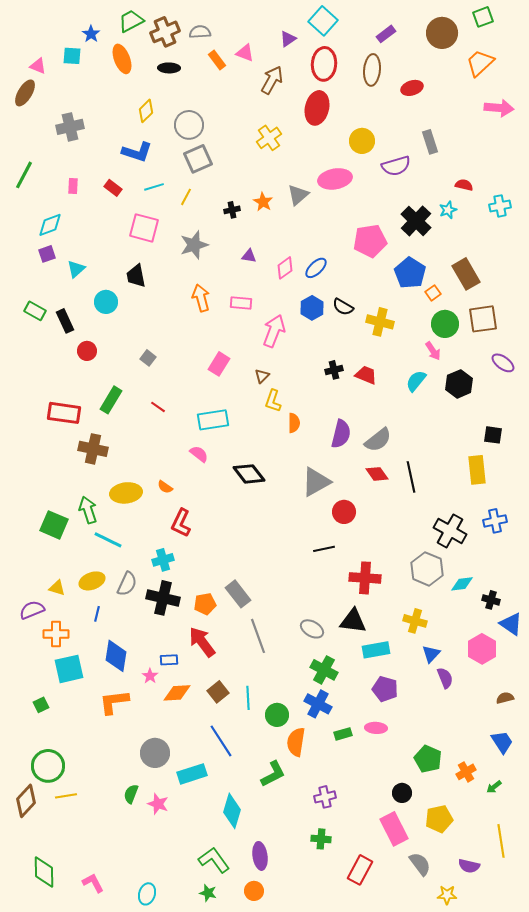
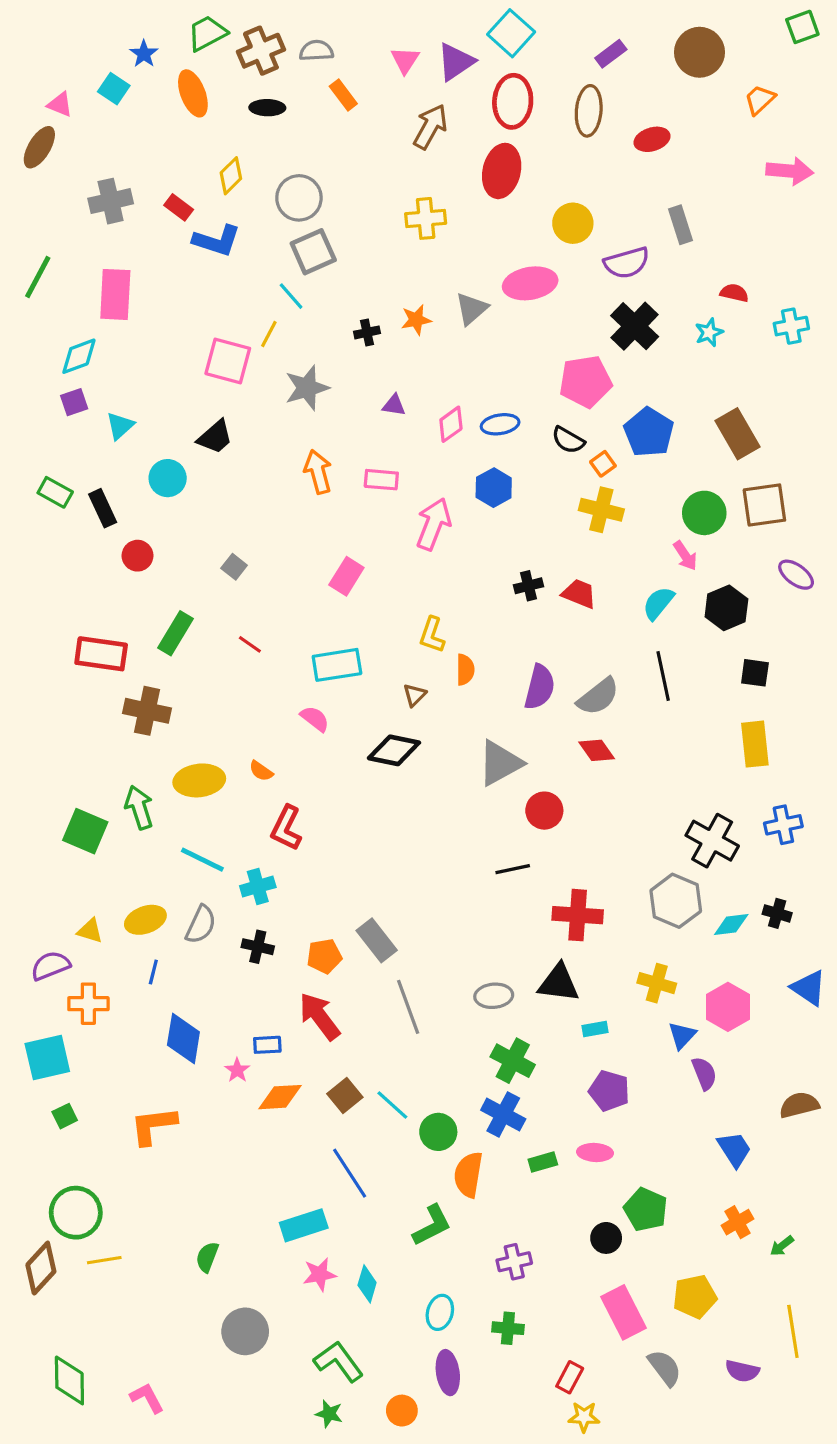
green square: (483, 17) -> (802, 27), moved
purple triangle: (288, 39) -> (456, 62), size x1.5
pink triangle: (245, 53) -> (405, 60), moved, turned 42
cyan square: (72, 56) -> (114, 89), turned 30
orange trapezoid: (480, 63) -> (760, 100), size x0.7
yellow cross: (269, 138) -> (426, 218), turned 30
pink rectangle: (73, 186) -> (115, 294), size x2.0
cyan line: (154, 187) -> (291, 296), moved, turned 66
red rectangle: (113, 188) -> (179, 207), moved
yellow line: (186, 197) -> (269, 334), moved
orange star: (263, 202) -> (416, 320), turned 30
black cross: (416, 221) -> (635, 326), moved
blue ellipse: (316, 268) -> (500, 424), turned 35
black trapezoid: (136, 276) -> (215, 437), turned -120
orange square: (433, 293) -> (603, 464), moved
black semicircle: (343, 307) -> (568, 440), moved
brown triangle: (262, 376) -> (415, 695), moved
black square: (493, 435) -> (755, 673), moved
black diamond: (249, 474) -> (394, 750), turned -40
black line: (411, 477) -> (663, 676), moved
cyan line: (108, 540) -> (202, 860), moved
black cross: (163, 598) -> (258, 947), size x0.6
black cross: (491, 600) -> (777, 913), moved
gray ellipse: (312, 629) -> (494, 996), turned -35
pink hexagon: (482, 649) -> (728, 1007), moved
cyan rectangle: (376, 650) -> (595, 1029), size x0.6
cyan square: (69, 669) -> (47, 1058), moved
cyan line: (248, 698) -> (392, 1105), turned -45
brown semicircle: (505, 698) -> (799, 1105), size x1.4
orange L-shape: (114, 702) -> (153, 1126), moved
blue trapezoid: (502, 742) -> (734, 1149), moved
gray circle: (155, 753) -> (245, 1331), moved
green pentagon: (428, 759) -> (646, 1209), moved
black circle: (402, 793) -> (606, 1238), moved
pink star: (158, 804) -> (320, 1274), moved, turned -30
cyan diamond: (232, 811) -> (367, 1284), size x0.7
purple ellipse: (260, 856) -> (448, 1373), moved
red rectangle: (360, 870) -> (570, 1377), size x0.7
cyan ellipse: (147, 894) -> (440, 1312), moved
yellow star: (447, 895) -> (584, 1417), moved

